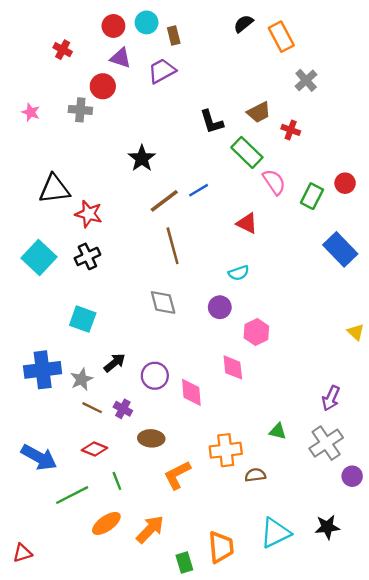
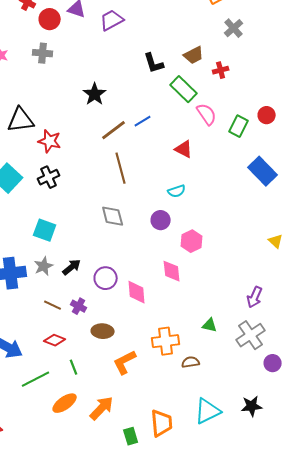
red circle: (103, 86) -> (50, 19), moved
red cross: (291, 130) -> (221, 70), turned -35
gray star: (82, 379) -> (44, 266), moved

